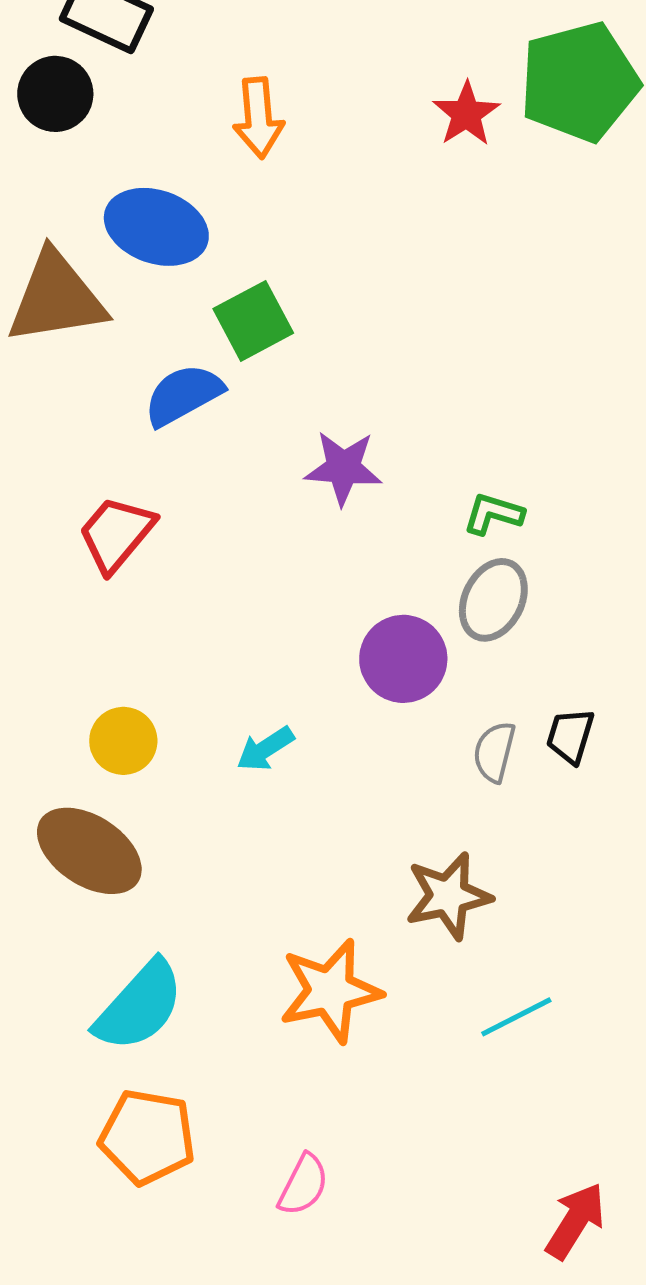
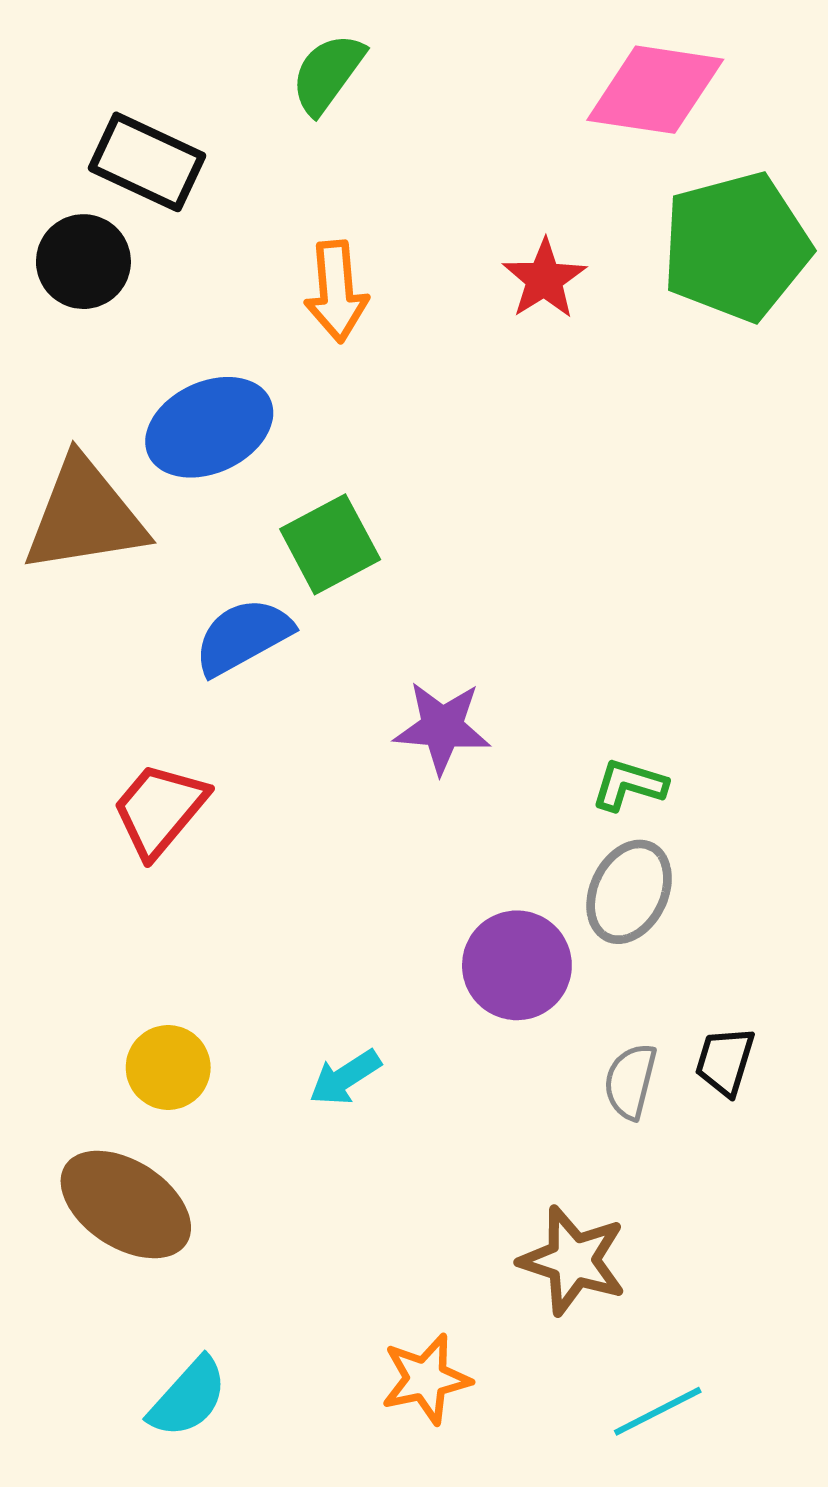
red star: (466, 114) -> (544, 279), moved
blue ellipse: (156, 227) -> (209, 427), turned -44
brown star: (448, 896) -> (573, 1261), turned 30
orange star: (330, 991) -> (426, 1379), size x0.7
cyan semicircle: (139, 1006) -> (188, 1398), size x0.7

